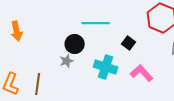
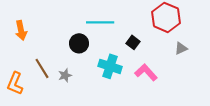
gray star: (67, 61) -> (65, 75), moved
brown line: (38, 84) -> (42, 68), moved, turned -40

